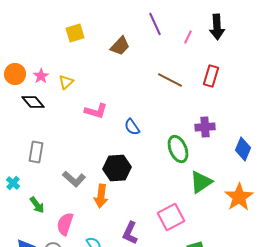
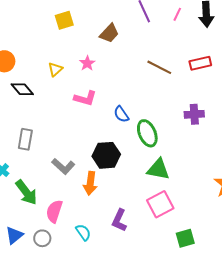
pink line: (188, 37) -> (177, 14), moved
pink star: (41, 76) -> (87, 63), moved
red rectangle: (211, 76) -> (200, 63), turned 60
green ellipse: (178, 149) -> (147, 133), moved
green triangle: (201, 182) -> (158, 169), moved, turned 45
green arrow: (37, 205) -> (26, 192), size x1.5

